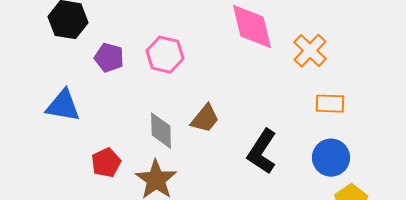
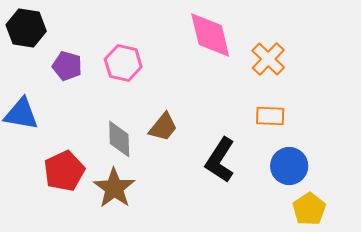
orange rectangle: (330, 104) -> (270, 116), moved
red pentagon: (106, 163) -> (64, 171), size x1.4

